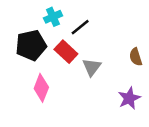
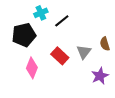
red rectangle: (66, 52) -> (60, 56), moved
gray triangle: (92, 67) -> (84, 52), moved

